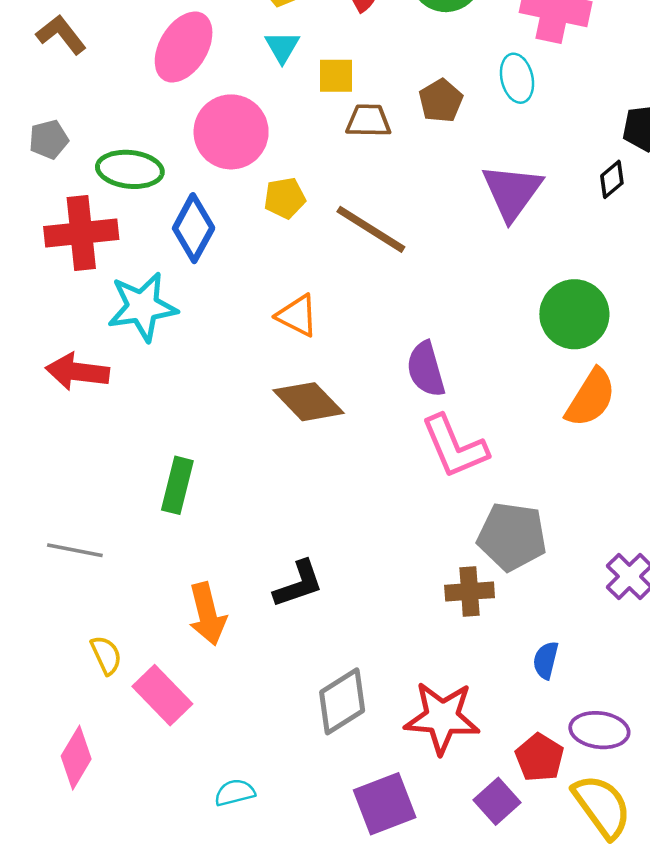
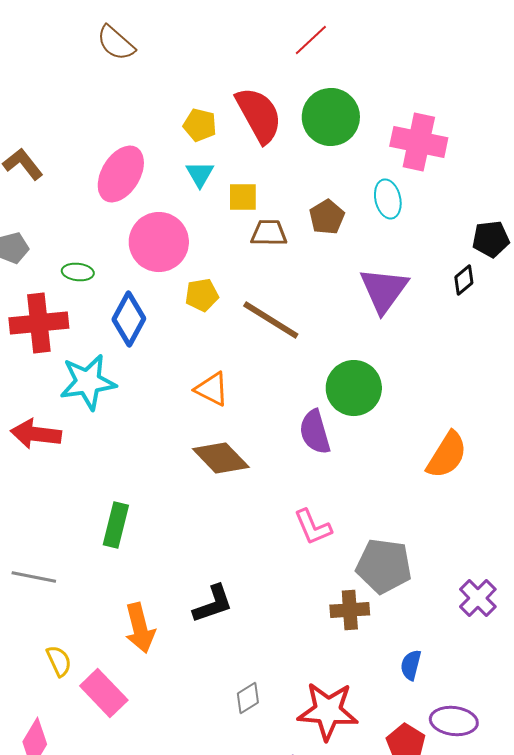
green ellipse: (130, 169) -> (78, 272), size x0.6
green circle: (574, 314) -> (354, 388), moved
pink L-shape: (455, 447) -> (313, 527), moved, size x0.7
gray diamond: (342, 701) -> (248, 698), size x0.6

